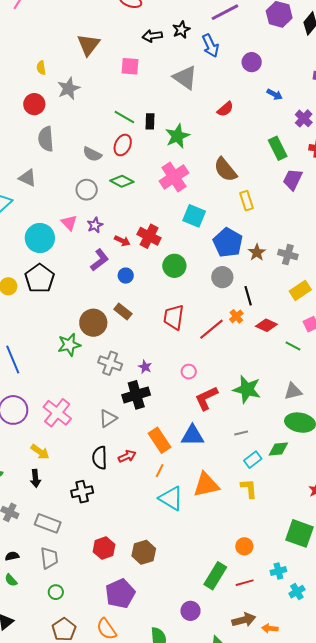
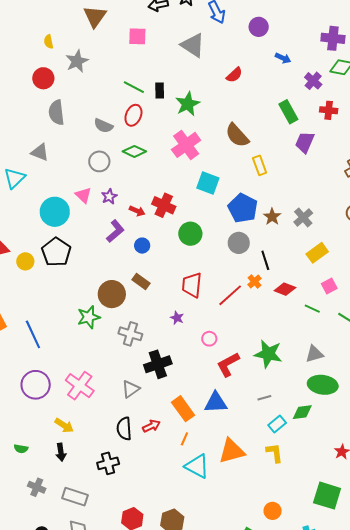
gray cross: (288, 255) -> (303, 217), turned 36
purple star: (145, 367) -> (177, 318), moved

